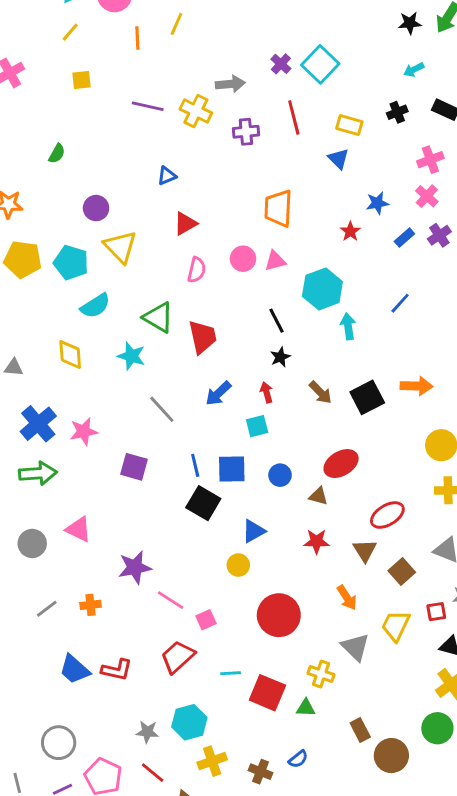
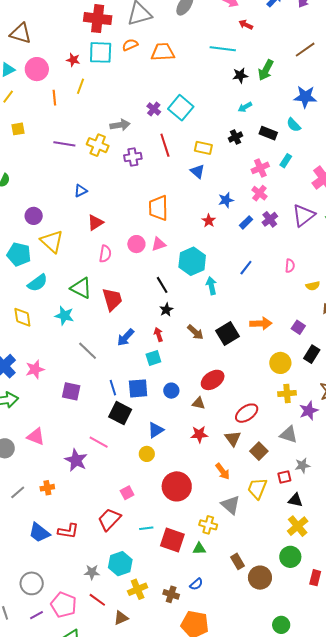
purple star: (135, 567) -> (76, 460), turned -30
pink line: (171, 600) -> (99, 442), moved

